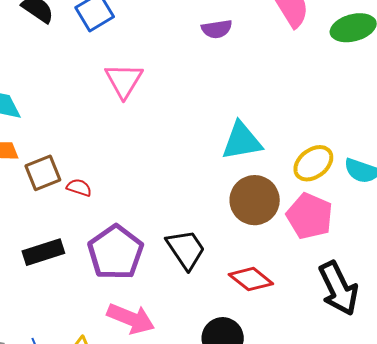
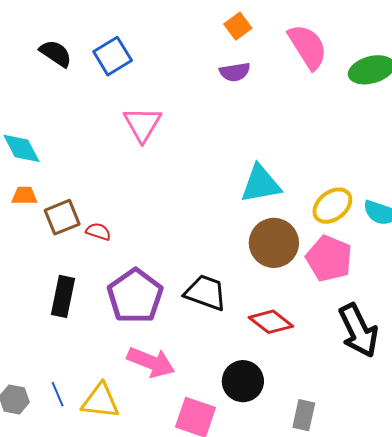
black trapezoid: (186, 249) -> (206, 293), turned -36
black rectangle: (43, 252) -> (63, 296), turned -60

